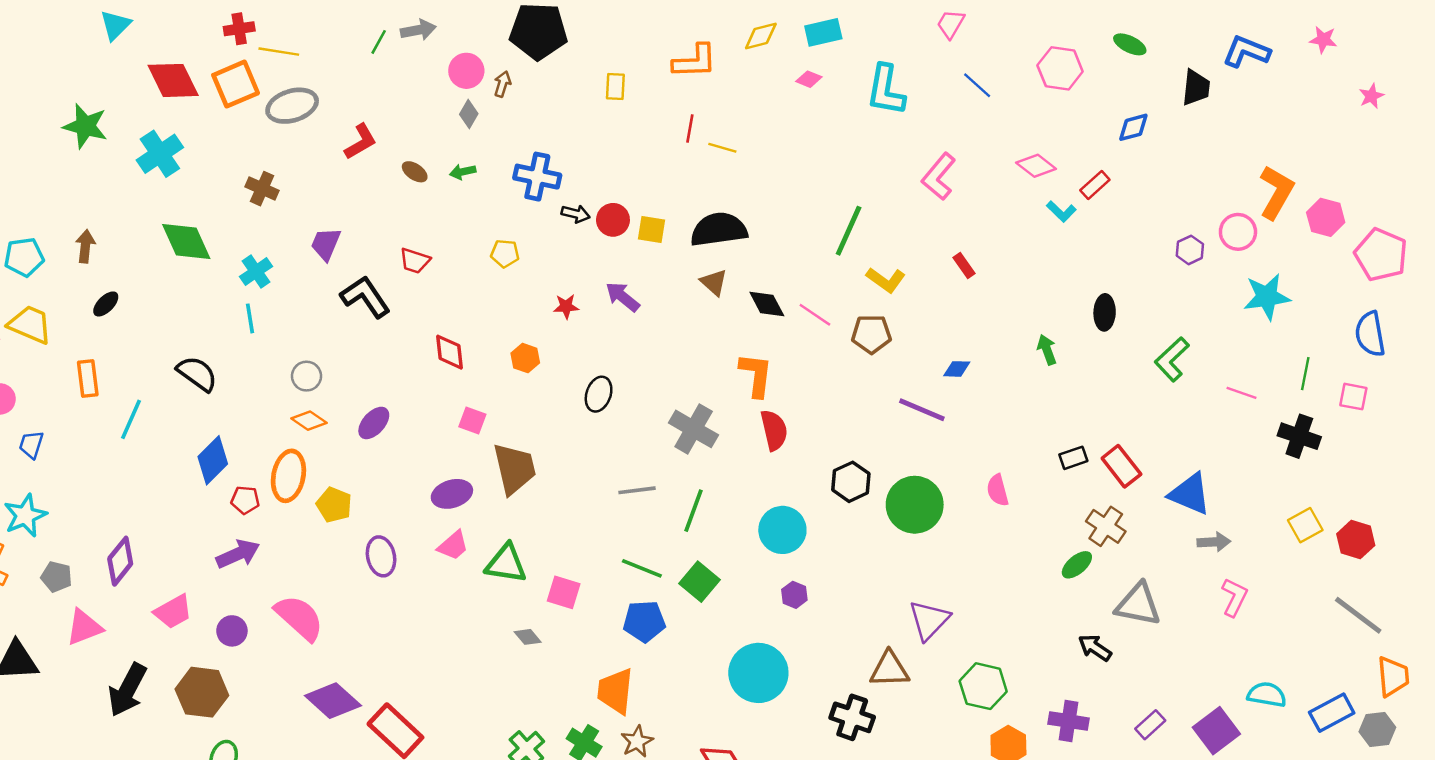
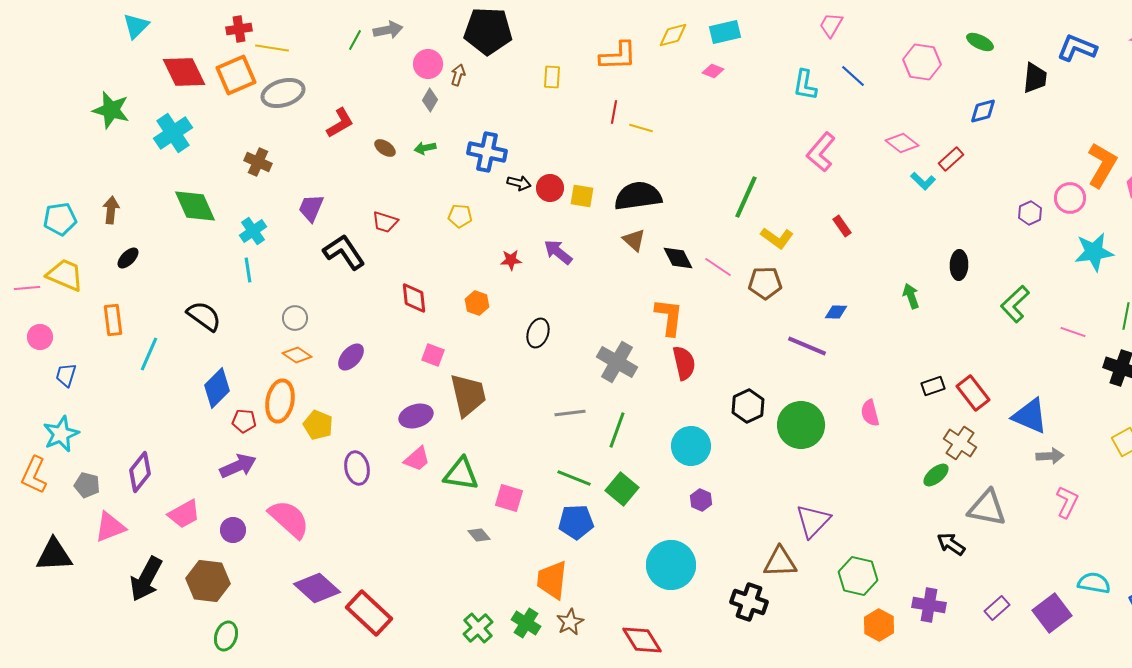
cyan L-shape: (886, 90) -> (805, 85), moved, size x0.7

